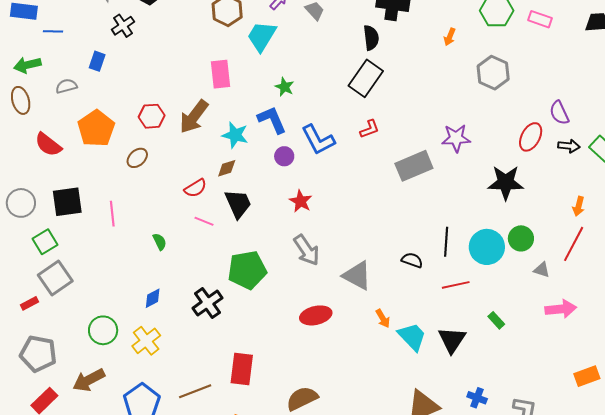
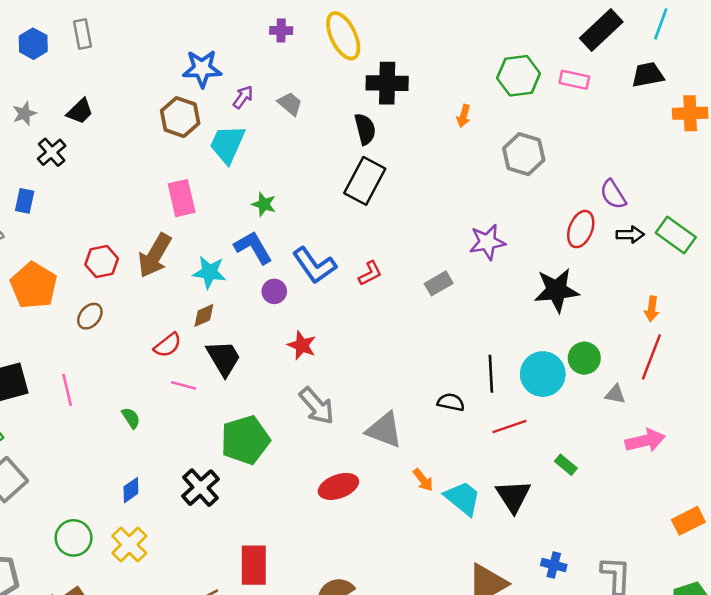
red L-shape: (370, 129) -> (370, 273), moved
gray rectangle: (414, 166) -> (439, 283), size x0.6

